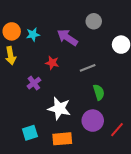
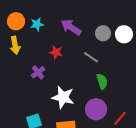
gray circle: (94, 21) -> (103, 33), moved
gray line: (88, 68) -> (91, 57), turned 56

